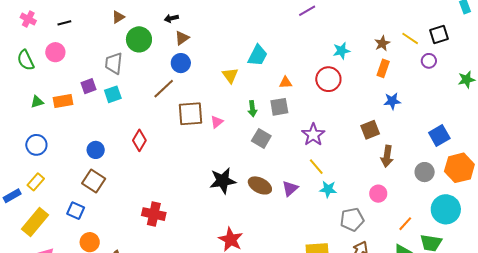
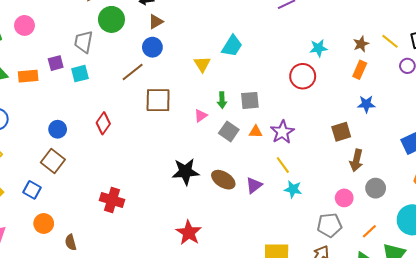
orange triangle: (286, 83) -> (256, 132), moved
pink triangle: (217, 122) -> (201, 116), moved
gray circle: (425, 172) -> (376, 188), moved
gray pentagon: (352, 219) -> (329, 225), moved

